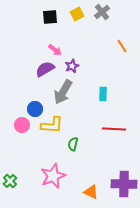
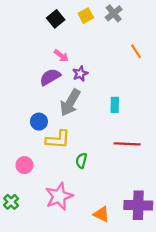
black square: (50, 17) -> (56, 19), turned -35
pink circle: (22, 125) -> (24, 165), moved

